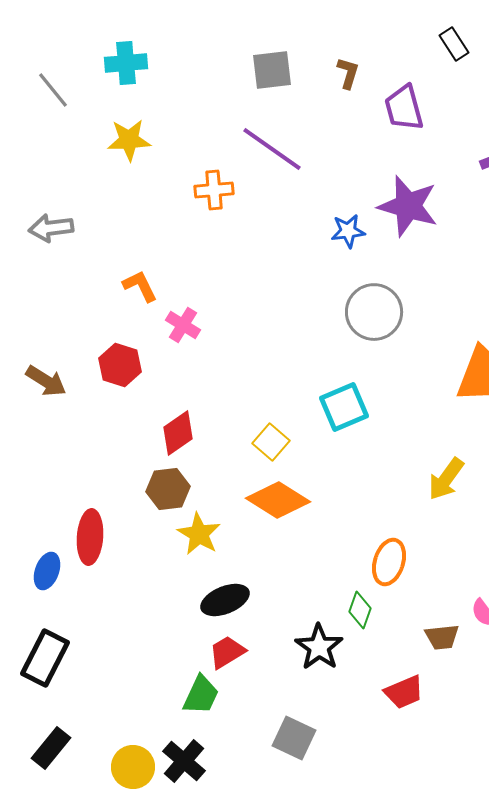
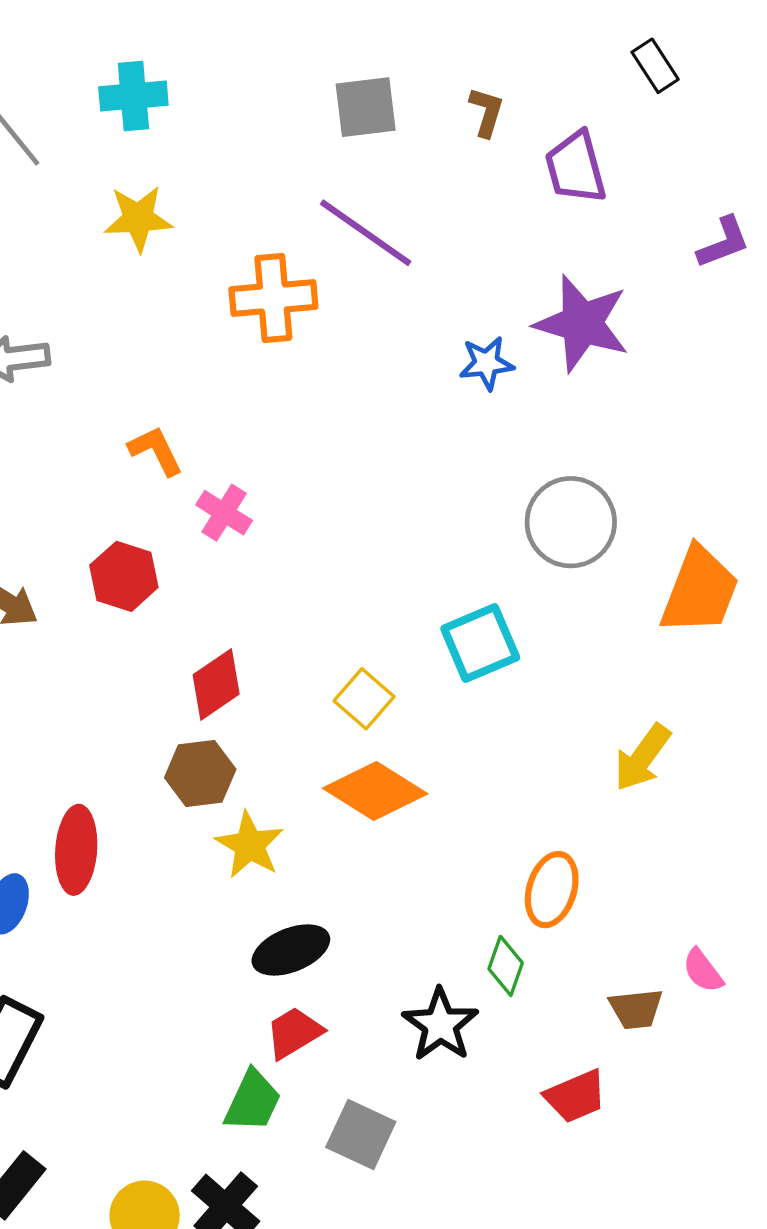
orange cross: (214, 190) -> (273, 298), size x1.4
gray circle: (374, 312) -> (571, 522), moved
gray square: (294, 738) -> (361, 1134), moved

